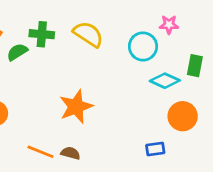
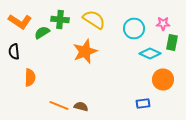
pink star: (169, 25) -> (163, 24), moved
orange star: (76, 107) -> (85, 52), moved

